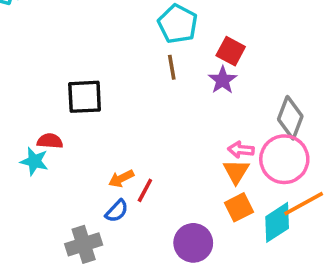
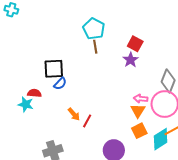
cyan pentagon: (178, 24) -> (94, 29), moved
brown line: (172, 67) -> (95, 47), moved
orange arrow: (121, 178) -> (74, 114), turned -104
blue semicircle: (117, 211) -> (60, 84), moved

